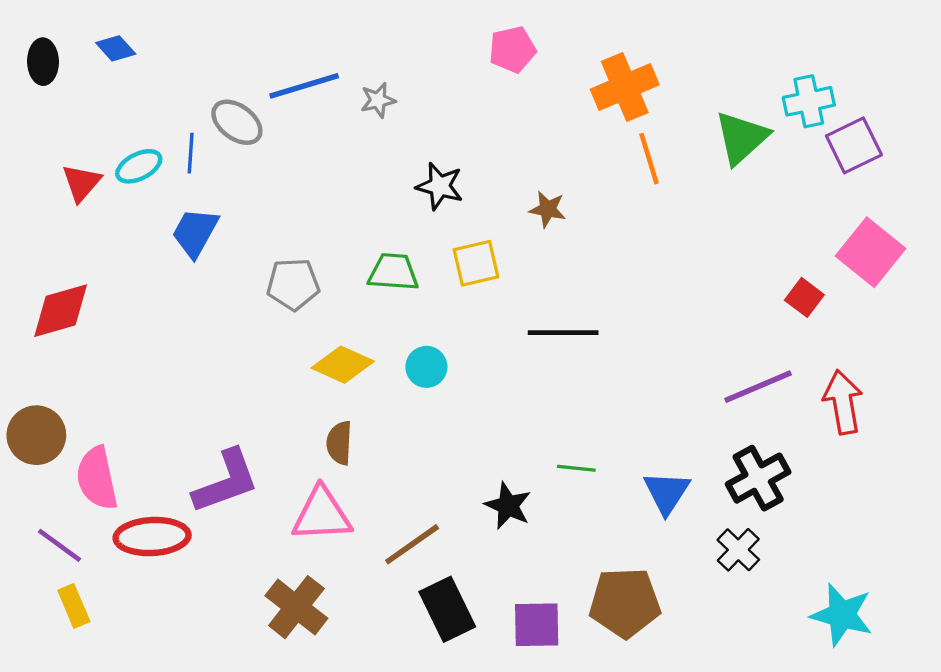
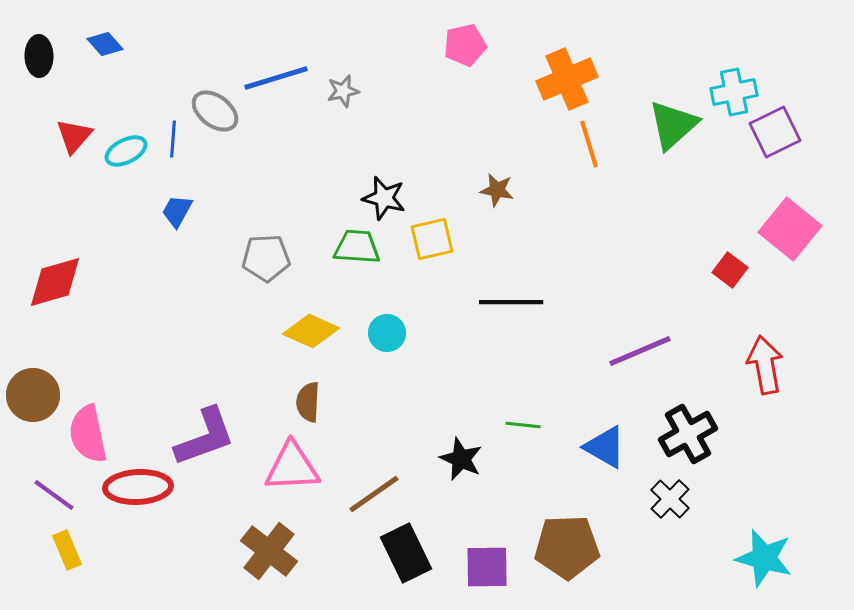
red triangle: (82, 183) -> (74, 136), moved
black star: (440, 186) -> (384, 198), moved
blue trapezoid: (195, 232) -> (177, 211), size x0.7
purple line: (758, 387) -> (640, 351), moved
blue triangle: (667, 492) -> (605, 447), turned -33

